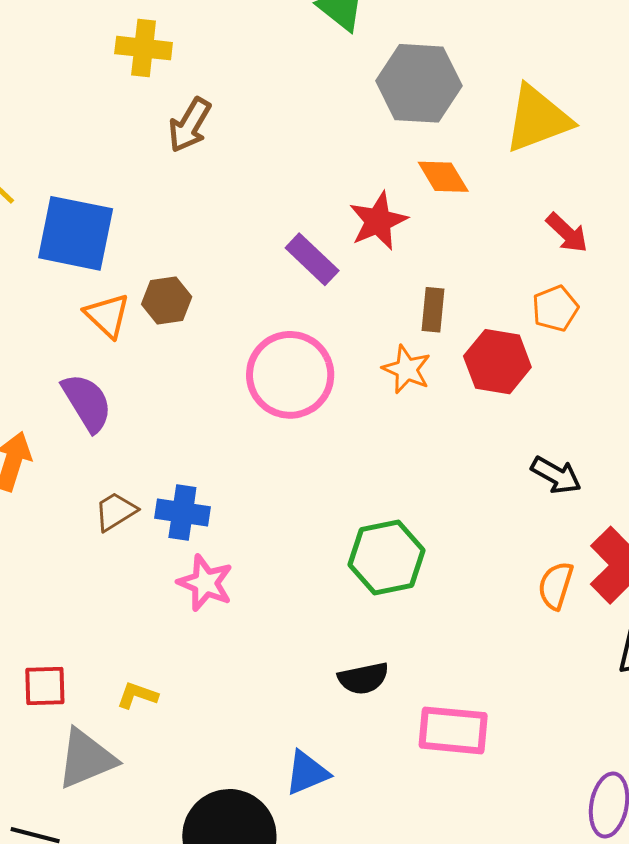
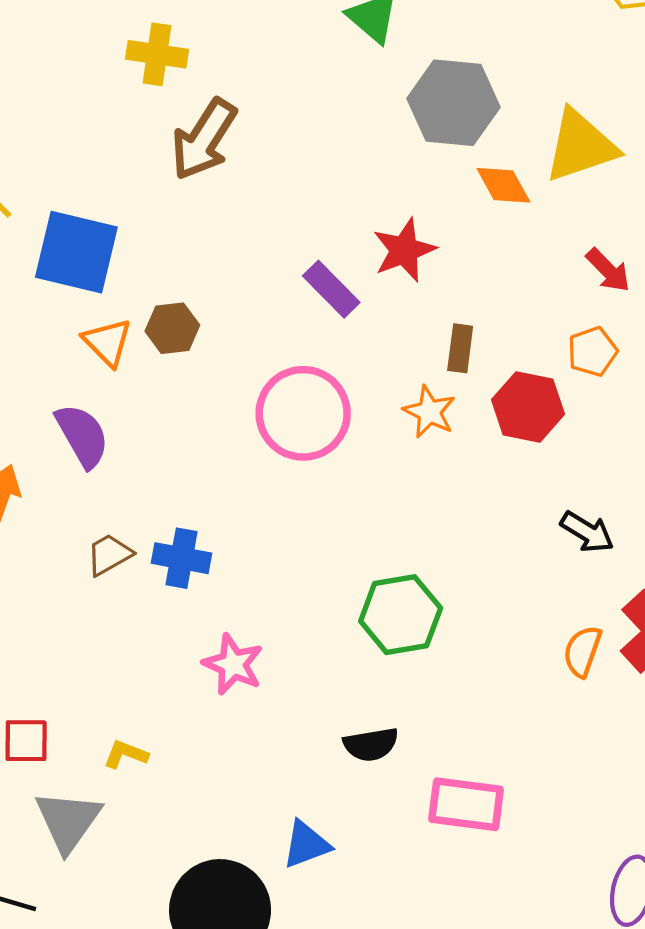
brown arrow: (190, 125) -> (204, 139), size x1.4
orange diamond: (443, 177) -> (503, 185), moved
pink star: (205, 583) -> (233, 664), moved
gray triangle: (86, 759) -> (68, 821), turned -34

